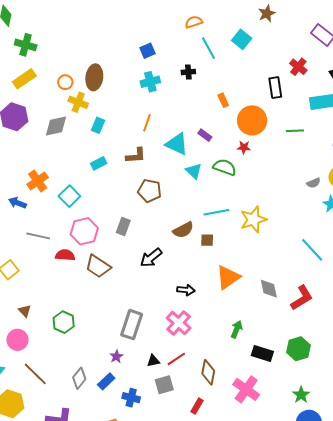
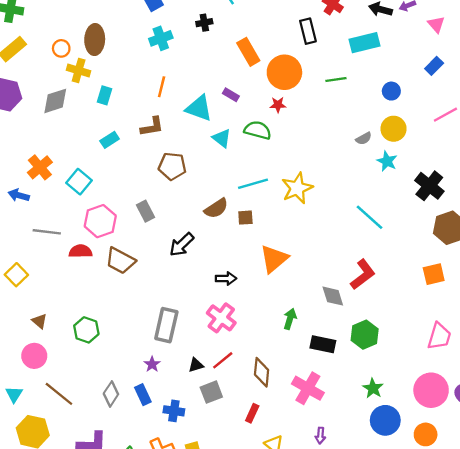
orange rectangle: (223, 100) -> (248, 52), size x1.6
gray rectangle: (123, 227) -> (145, 211), turned -42
gray diamond: (269, 289) -> (333, 296), moved
blue rectangle: (106, 381) -> (143, 395), turned -66

